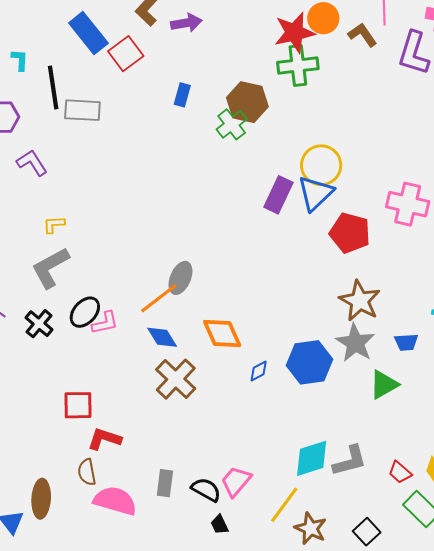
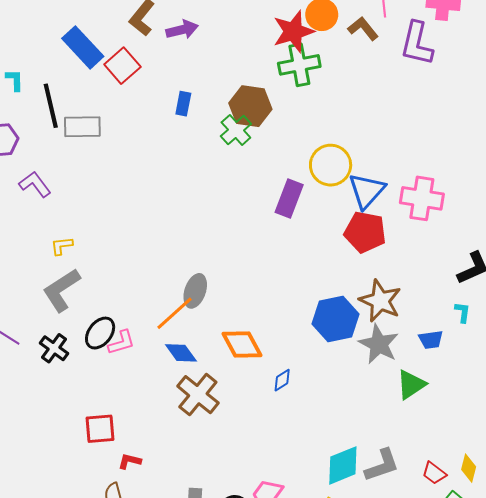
blue triangle: (315, 193) -> (367, 191), moved
blue hexagon: (310, 362) -> (335, 319), moved
red L-shape: (104, 439) -> (130, 461), size x0.7

